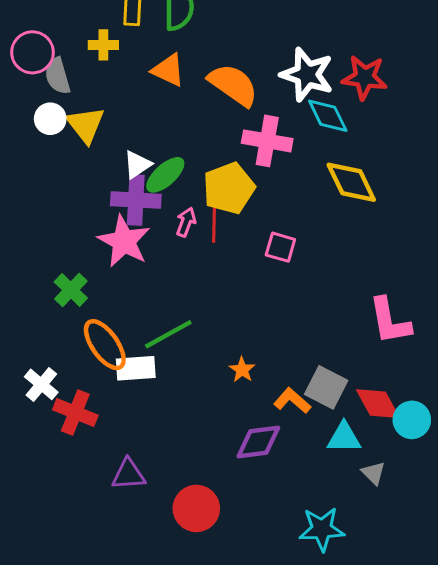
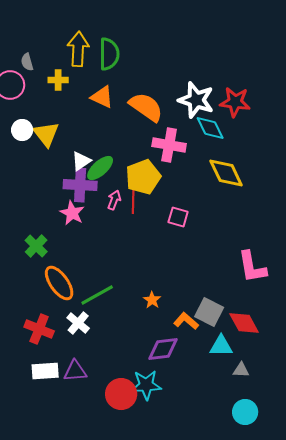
gray semicircle: (58, 76) -> (27, 62), moved, size x0.7
pink star: (124, 241) -> (72, 213), size x0.7
green line: (168, 334) -> (97, 295), moved
white rectangle: (136, 368) -> (45, 371), moved
white cross: (41, 384) -> (78, 323), moved
cyan circle: (412, 420) -> (245, 412), moved
gray triangle: (373, 473) -> (241, 370), turned -42
cyan star: (322, 529) -> (146, 385), moved

